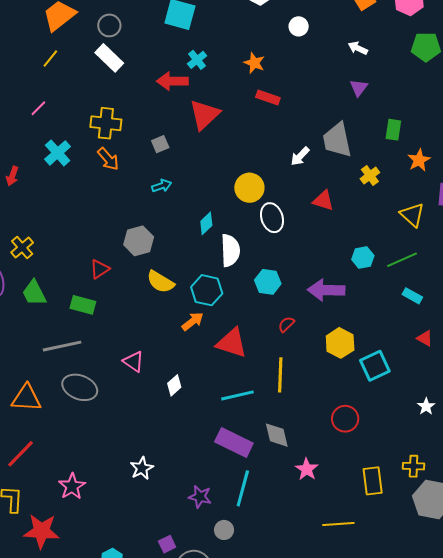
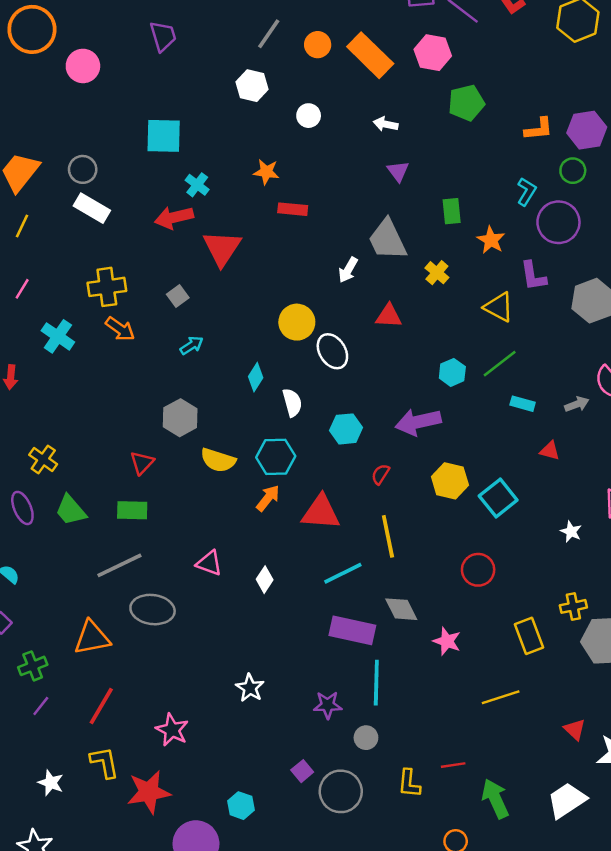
white semicircle: (230, 250) -> (292, 403), size x0.7

